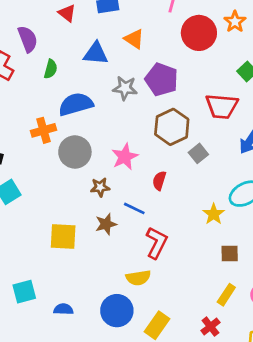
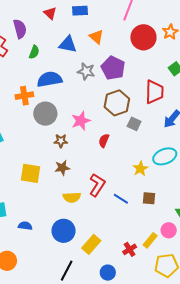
red trapezoid: (222, 106) -> (154, 92), turned -100
gray square: (198, 153) -> (134, 124), turned -32
blue line: (134, 208) -> (121, 199), moved
yellow semicircle: (138, 278) -> (72, 197), moved
yellow rectangle: (226, 295) -> (150, 240), moved

